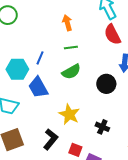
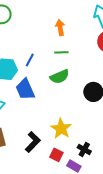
yellow star: (69, 114) -> (61, 129), moved
black cross: (102, 127) -> (84, 149), moved

